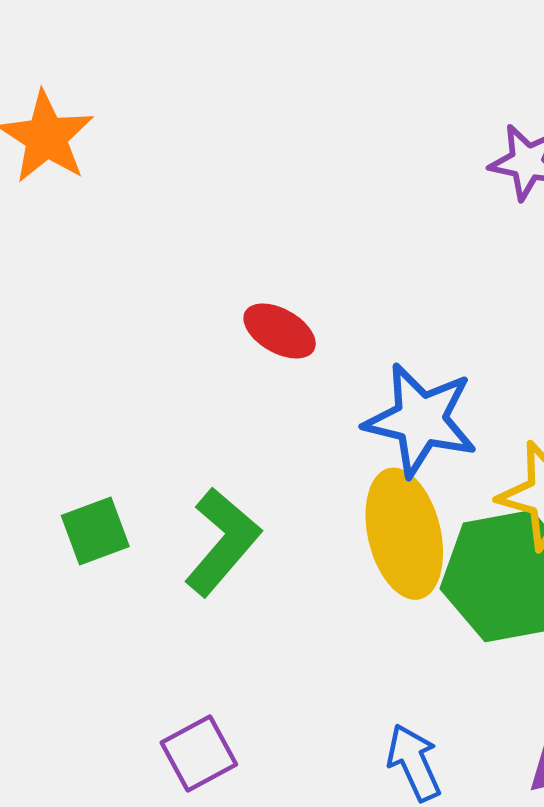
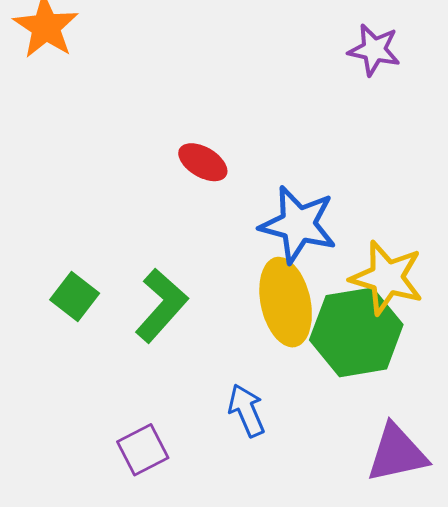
green square: (95, 531) -> (75, 297), turned -33
blue arrow: (414, 762) -> (247, 410), moved

